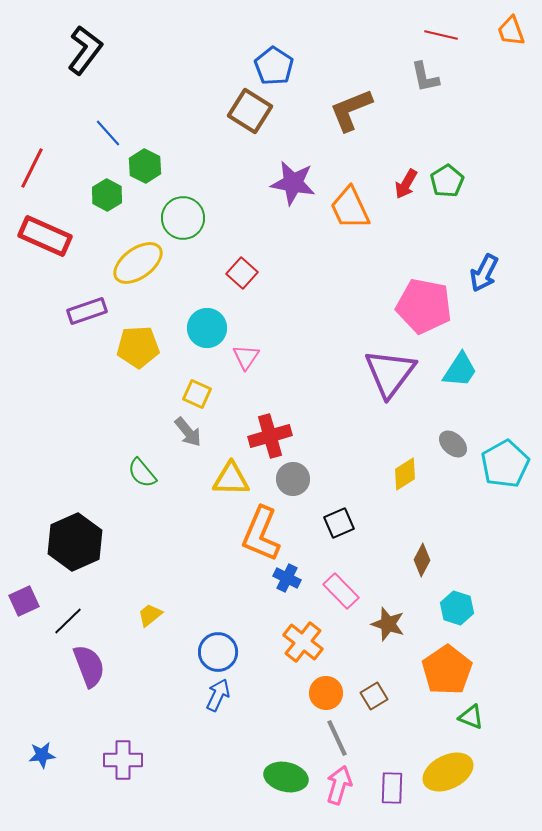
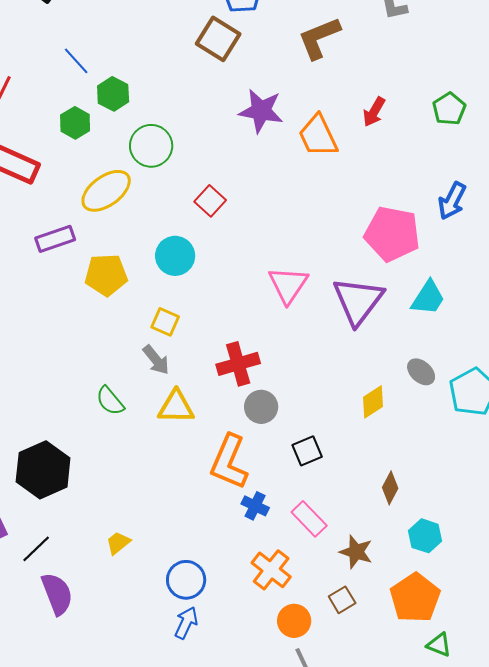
green pentagon: (447, 181) -> (449, 109), moved
pink triangle: (246, 357) -> (288, 285), moved, size x1.5
yellow triangle: (231, 479) -> (176, 407), moved
brown square: (374, 696) -> (342, 600), moved

